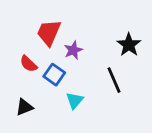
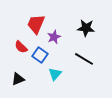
black star: (129, 45) -> (86, 28), moved, turned -30
black line: (114, 80) -> (84, 59), turned -36

